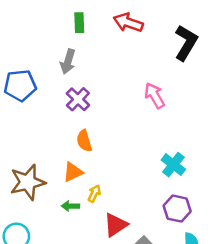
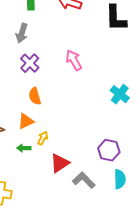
black L-shape: (186, 43) -> (116, 18), turned 148
pink arrow: (155, 95) -> (74, 60), moved
cyan cross: (173, 165) -> (120, 94), moved

